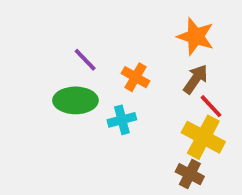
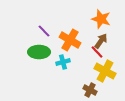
orange cross: (136, 77) -> (70, 40), size x1.5
red line: (211, 106) -> (97, 52), moved
brown cross: (190, 174) -> (90, 90), moved

